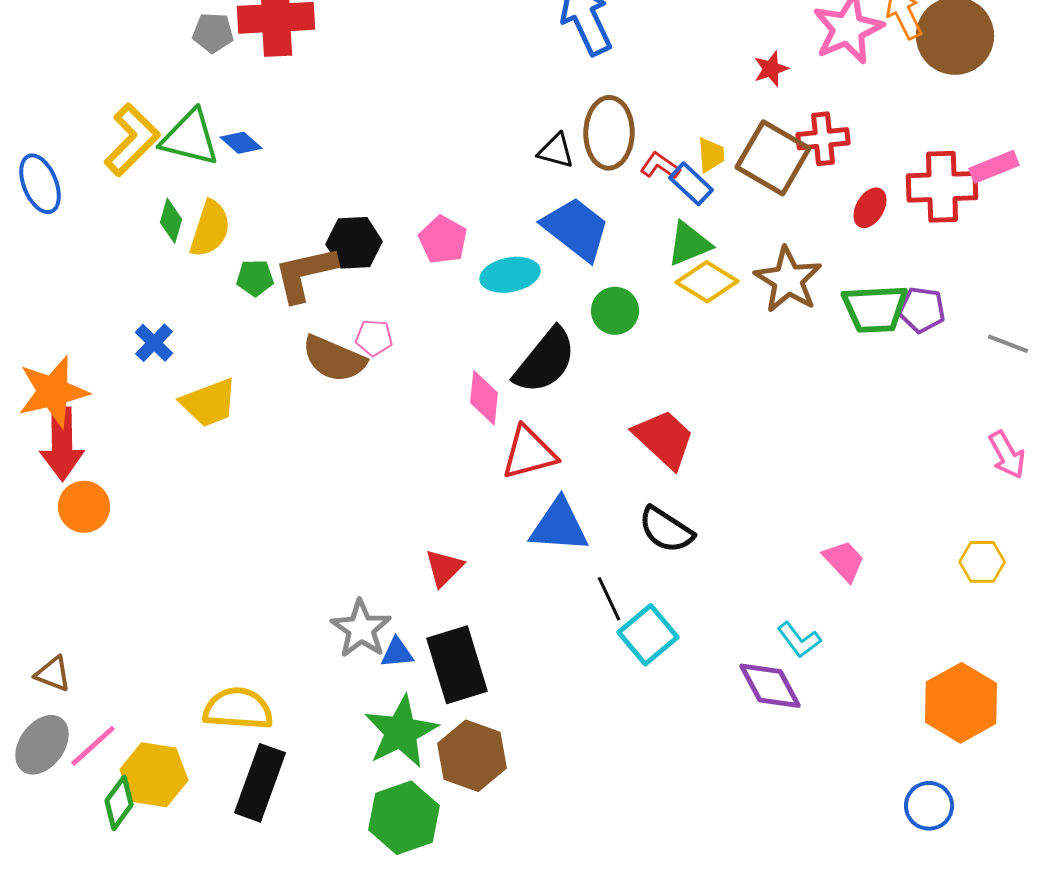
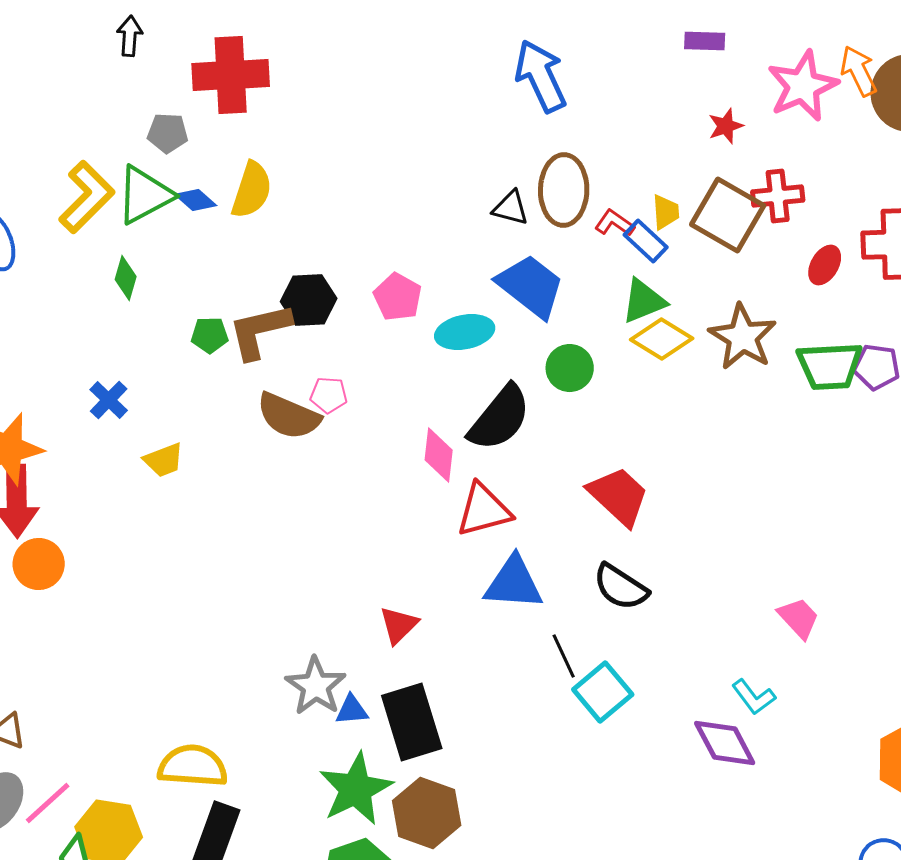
gray pentagon: (213, 33) -> (168, 133), moved
green triangle: (190, 138) -> (145, 195), turned -42
yellow semicircle: (210, 229) -> (252, 190), moved
yellow trapezoid: (209, 403) -> (164, 460), size x0.7

